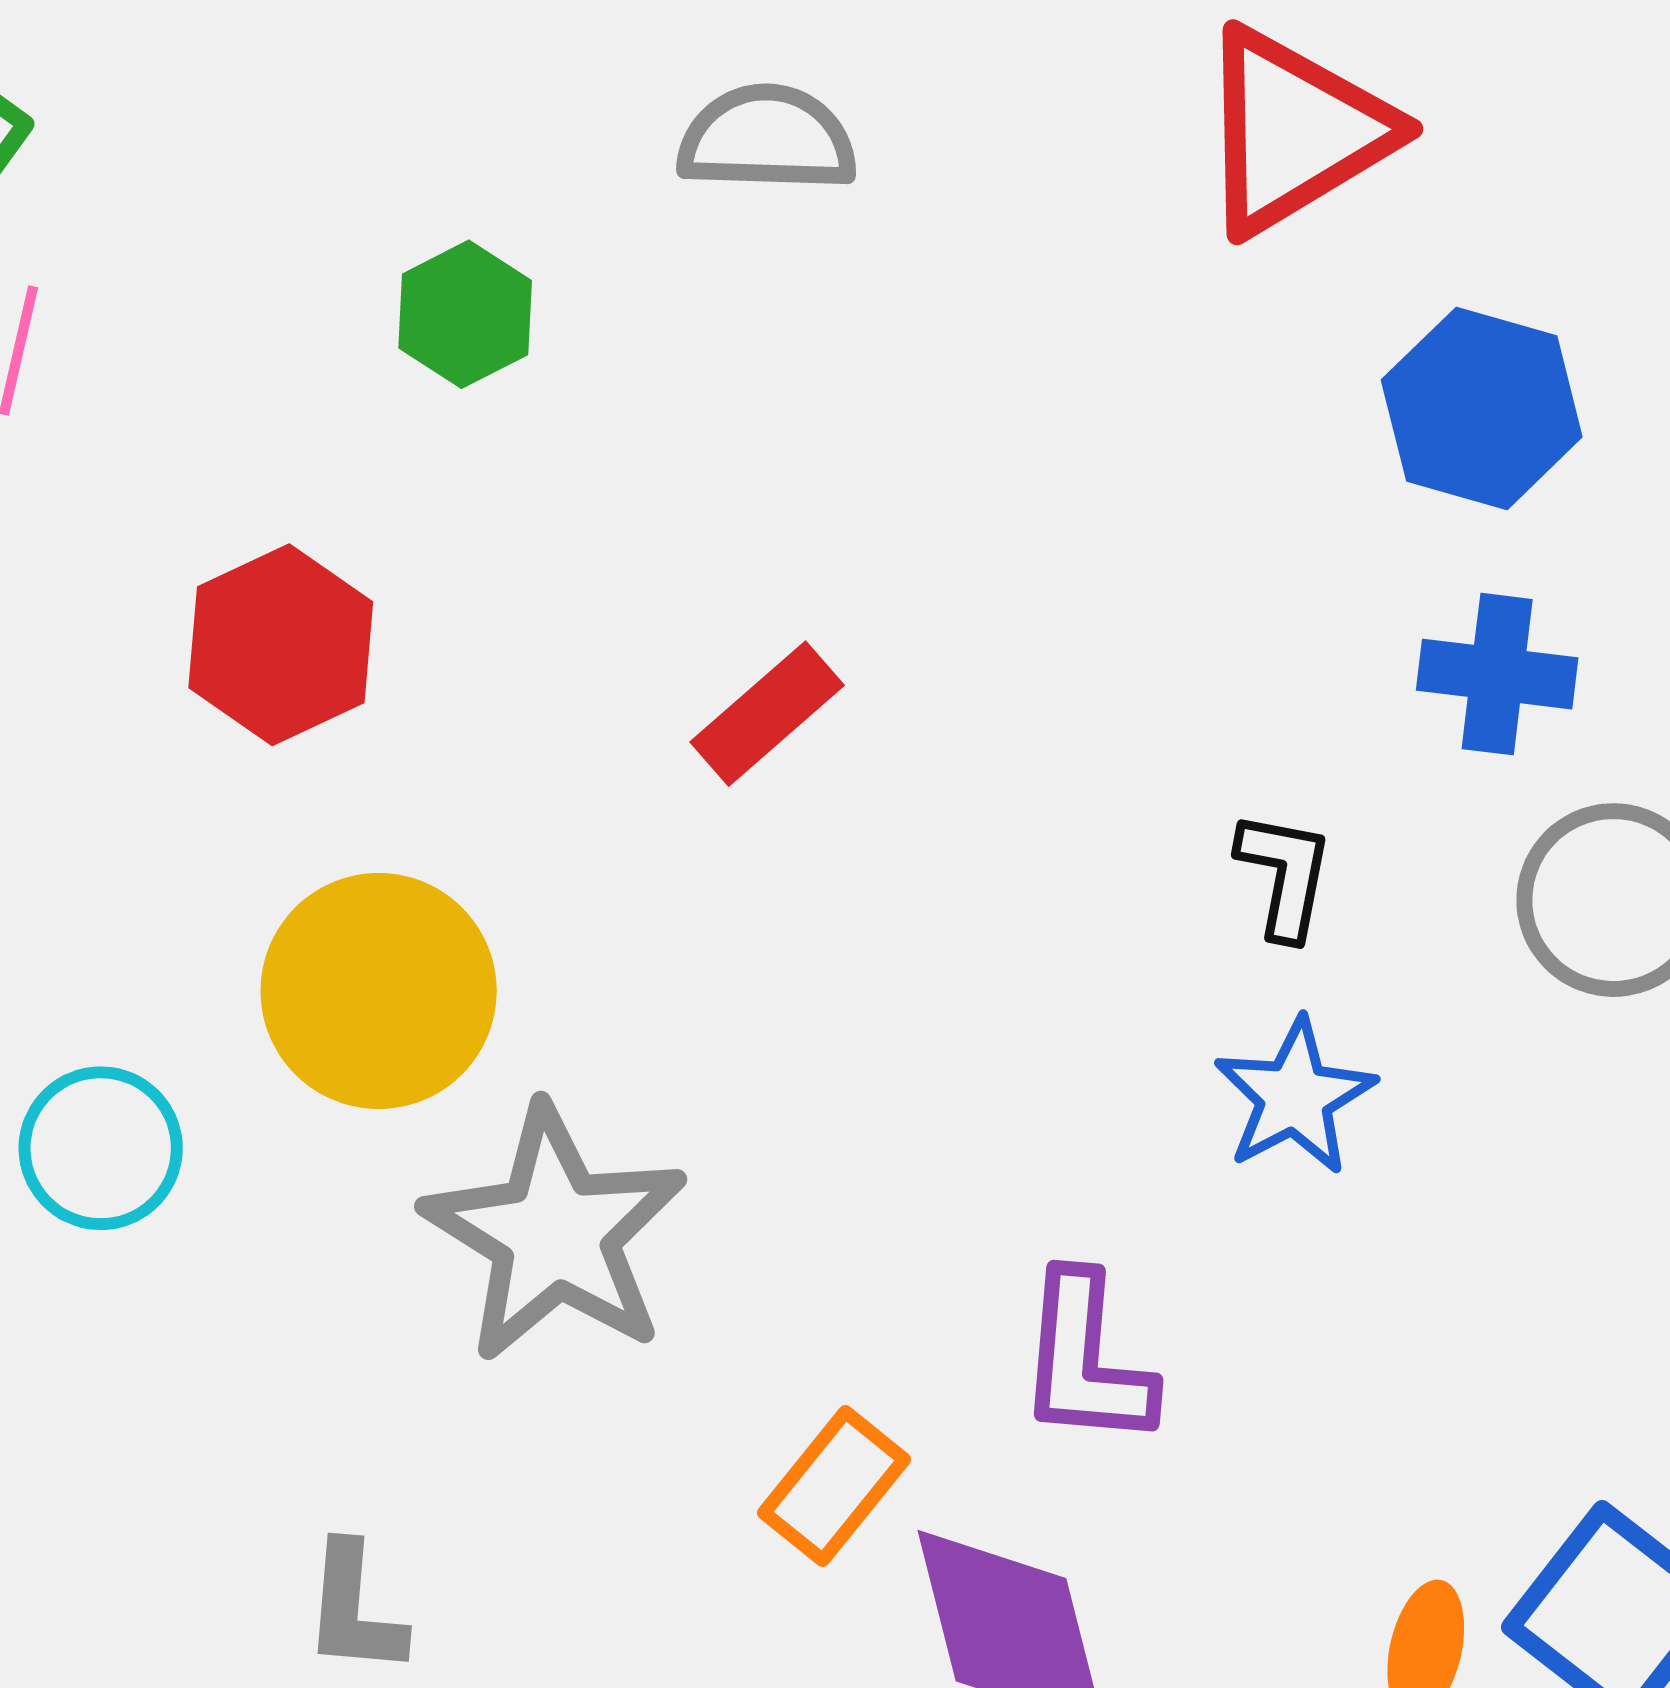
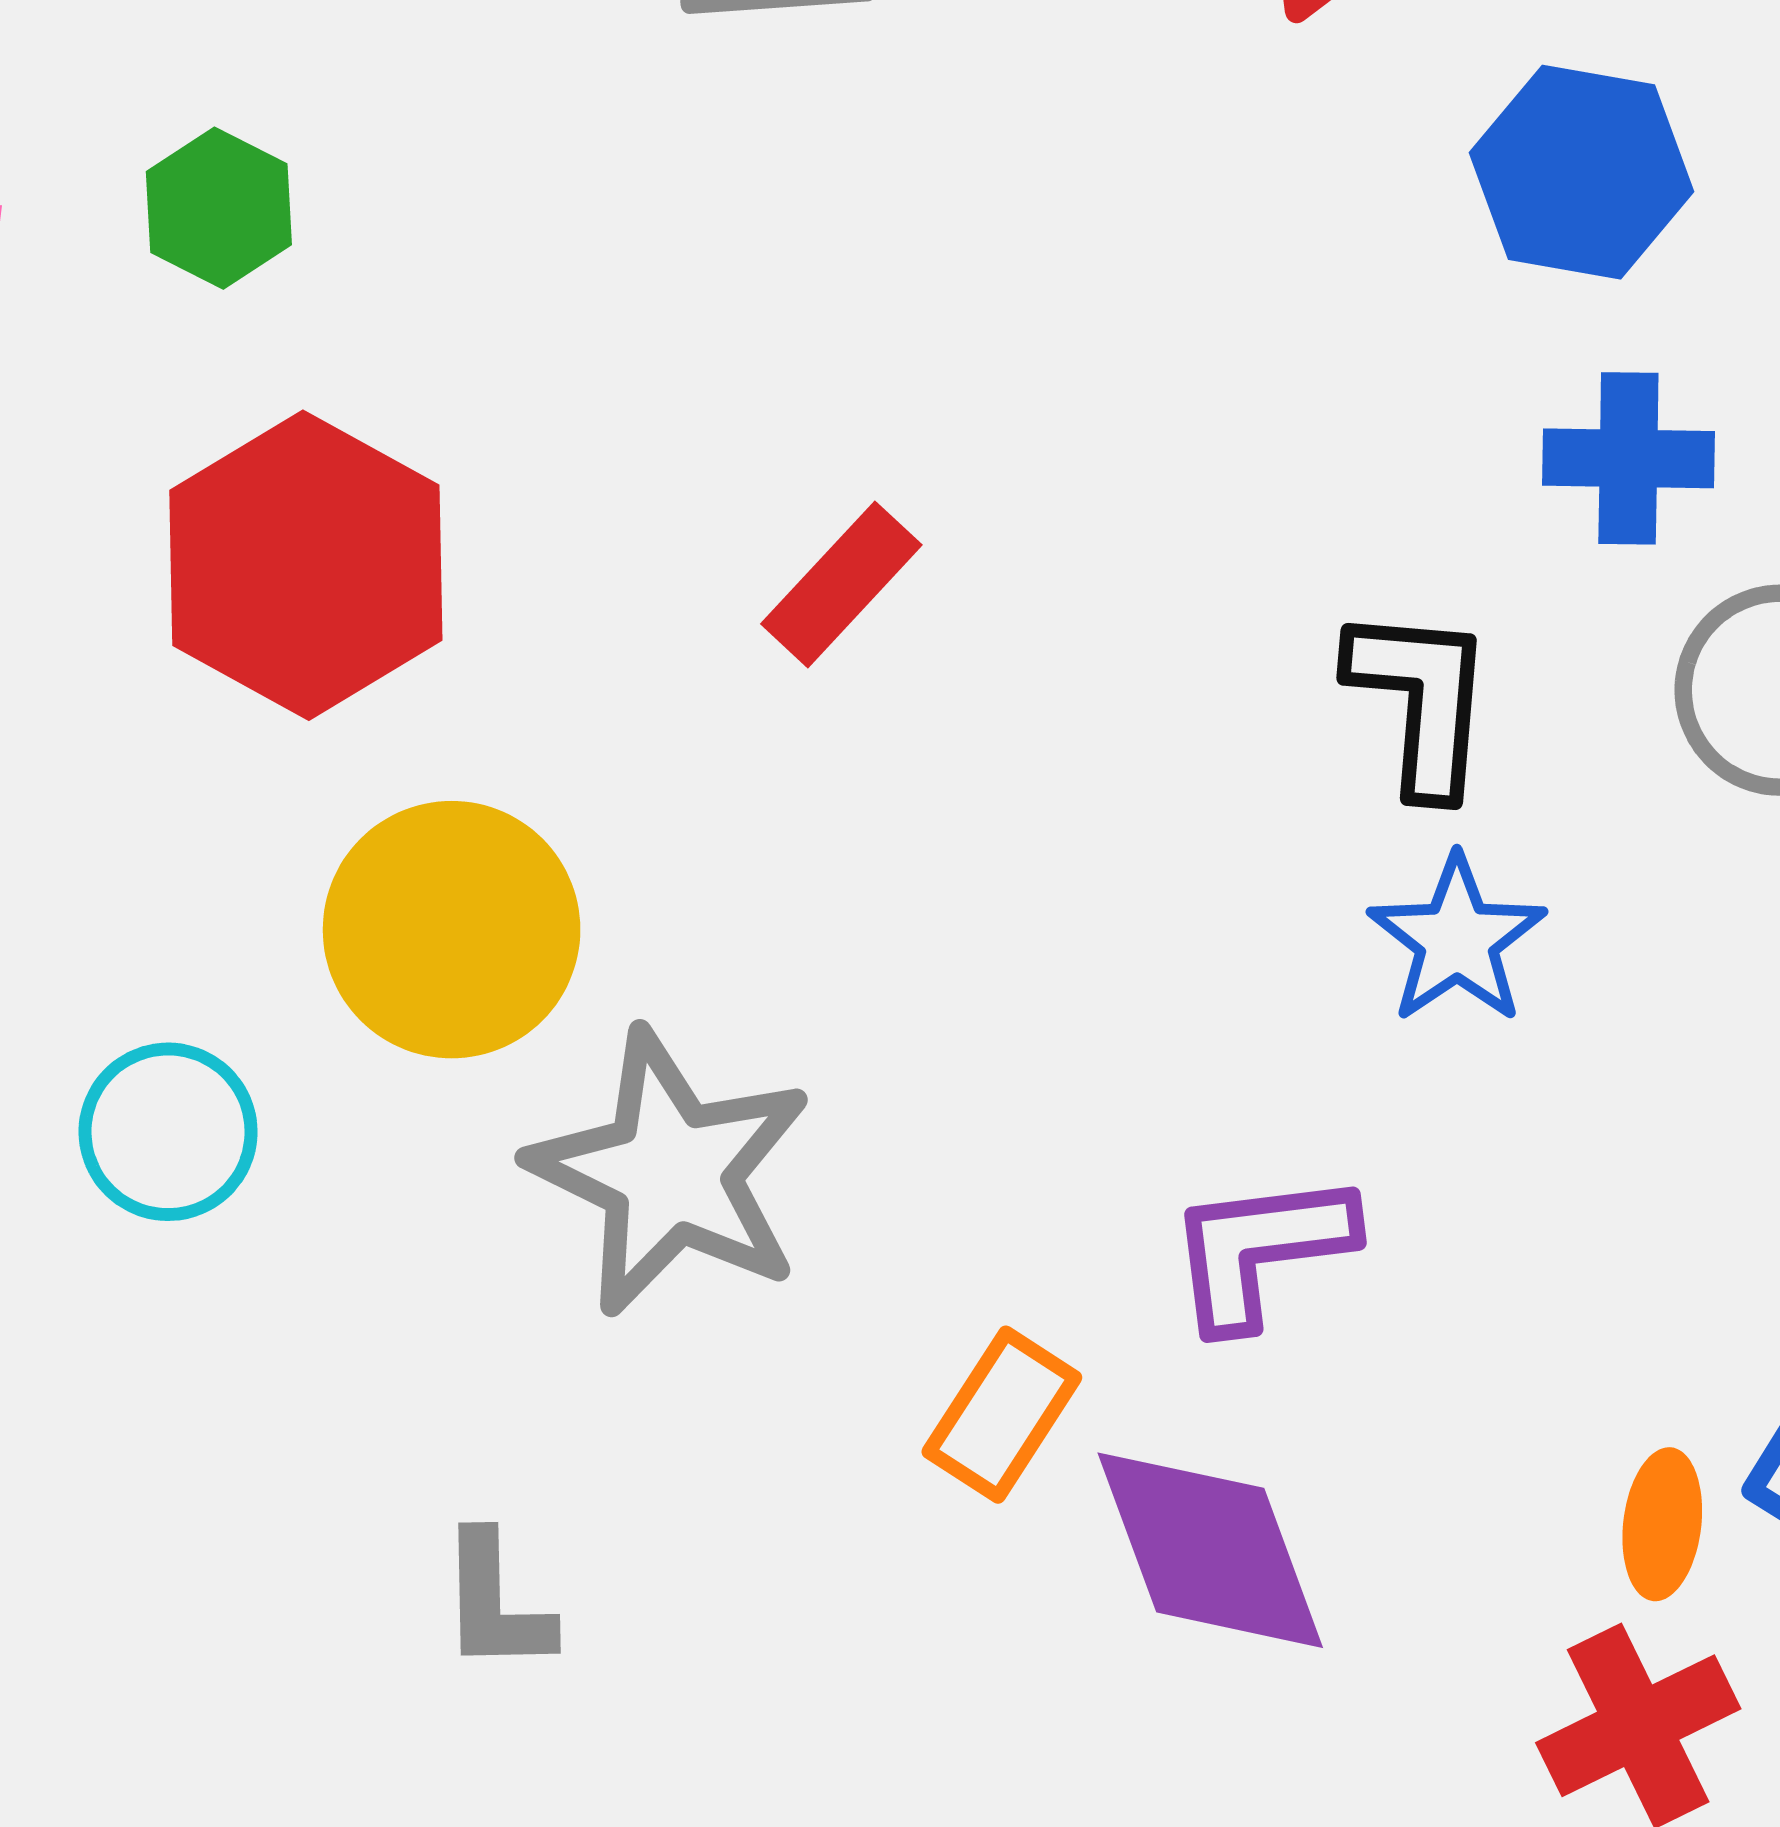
green hexagon: (465, 314) -> (219, 208), moved
red hexagon: (281, 645) -> (306, 565), size x1.4
black L-shape: (1285, 875) -> (1421, 700), size x1.4
purple L-shape: (1086, 1360) -> (1260, 1250), turned 84

